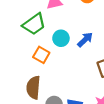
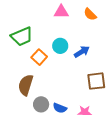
green trapezoid: (34, 24) -> (22, 36), moved

